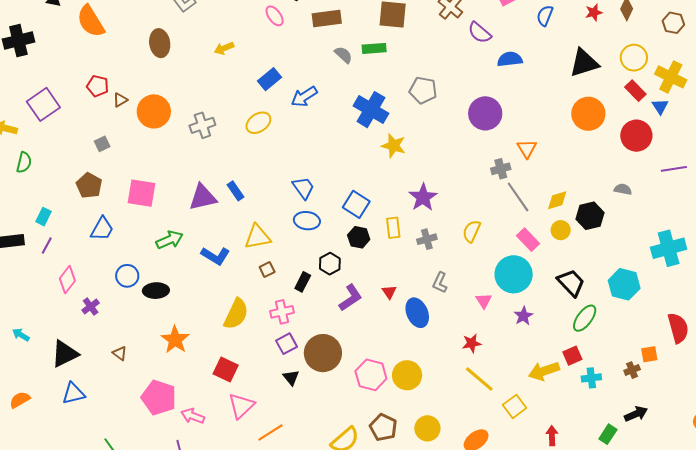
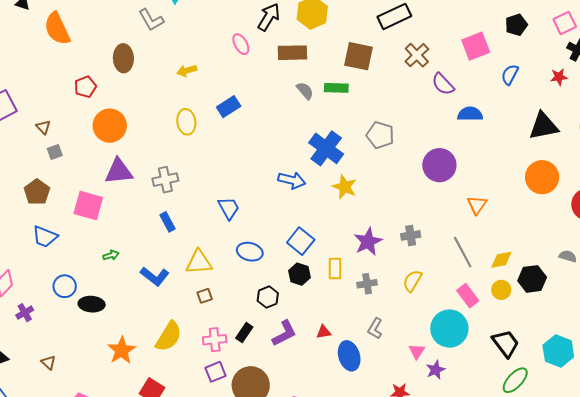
red pentagon: (98, 86) -> (85, 87), moved, turned 30
blue arrow: (304, 97) -> (292, 180), moved, turned -140
brown triangle: (120, 100) -> (43, 127), moved, turned -49
yellow ellipse: (258, 123) -> (186, 122), moved, turned -70
gray cross: (202, 125) -> (165, 180), moved
gray cross: (501, 169) -> (411, 235), moved
blue trapezoid: (303, 188) -> (229, 208), moved
blue rectangle: (235, 191) -> (167, 222), moved
purple triangle: (203, 197) -> (119, 171), moved
blue trapezoid: (102, 229) -> (45, 237), turned 76
green arrow: (170, 240) -> (111, 255), size x0.6
black rectangle: (303, 282) -> (244, 333), moved
red triangle: (389, 292) -> (324, 332), turned 49
purple star: (523, 316) -> (436, 370), moved
orange star: (175, 340) -> (122, 350), moved

